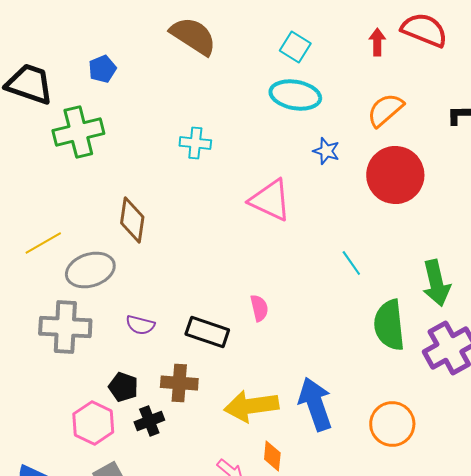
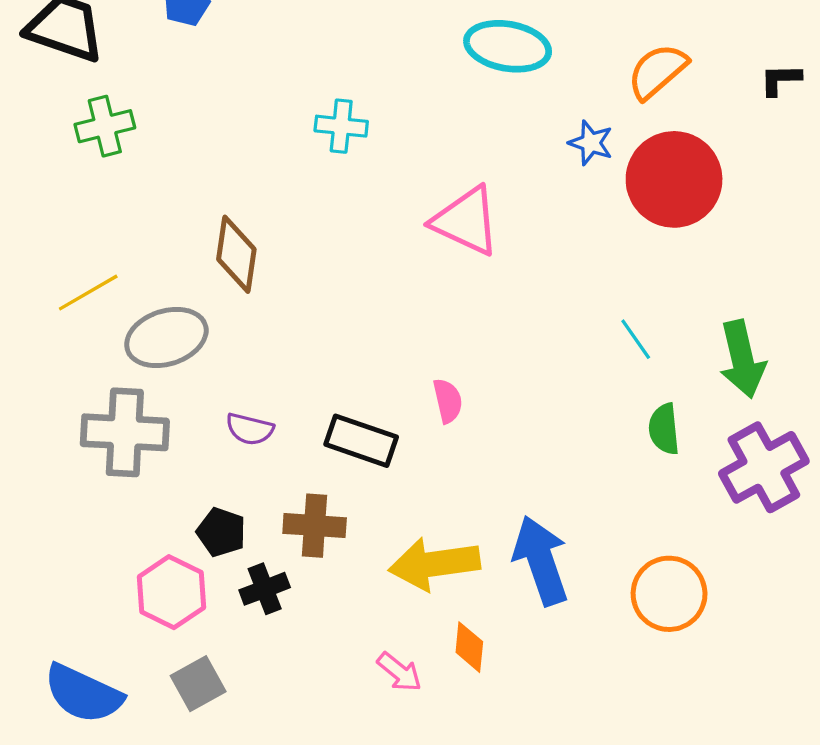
green cross: (78, 132) -> (105, 126), moved, size x0.7
blue star: (326, 151) -> (591, 143), moved
cyan line: (351, 263) -> (636, 339), moved
green semicircle: (389, 325) -> (664, 429), size x0.6

